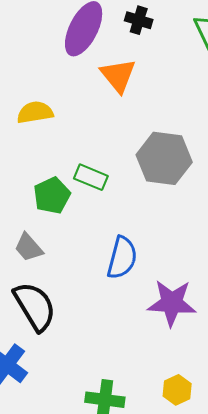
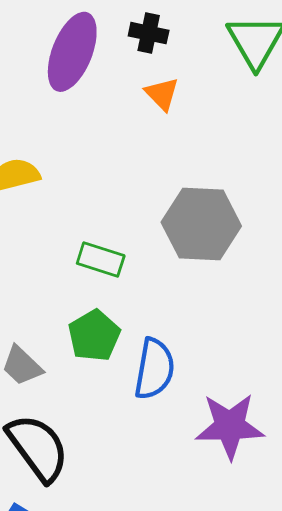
orange triangle: (118, 75) -> (162, 94), moved, size x0.7
green pentagon: (52, 195) -> (94, 336), moved

